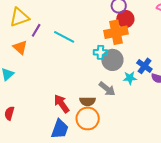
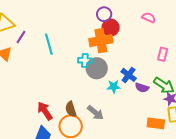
cyan line: (64, 37) -> (49, 44), turned 45
gray arrow: (107, 89) -> (95, 113), moved
brown semicircle: (87, 101) -> (71, 109), turned 70

